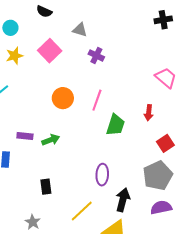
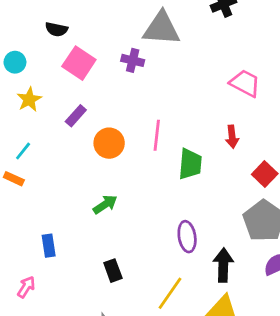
gray triangle: (80, 30) -> (161, 28), moved, size x1.8
pink square: (50, 51) -> (79, 63), moved
purple cross: (96, 56) -> (133, 60), moved
purple rectangle: (25, 136) -> (76, 116), moved, turned -42

